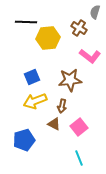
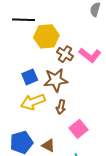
brown cross: (79, 28) -> (65, 54), moved
brown star: (70, 80) -> (56, 80), moved
brown triangle: (54, 124) -> (48, 145), moved

